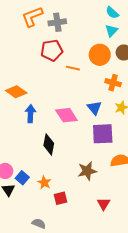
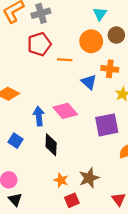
blue triangle: (94, 108) -> (89, 82), moved
blue arrow: (30, 114) -> (39, 116), moved
brown star: (87, 171) -> (89, 178), moved
blue square: (22, 178) -> (16, 141), moved
orange star: (44, 182) -> (61, 180), moved

